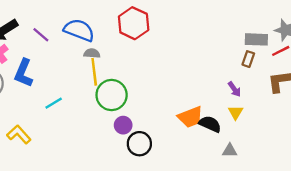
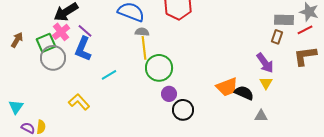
purple line: (41, 35) -> (85, 31), moved
purple arrow: (234, 89) -> (265, 63), size x1.5

